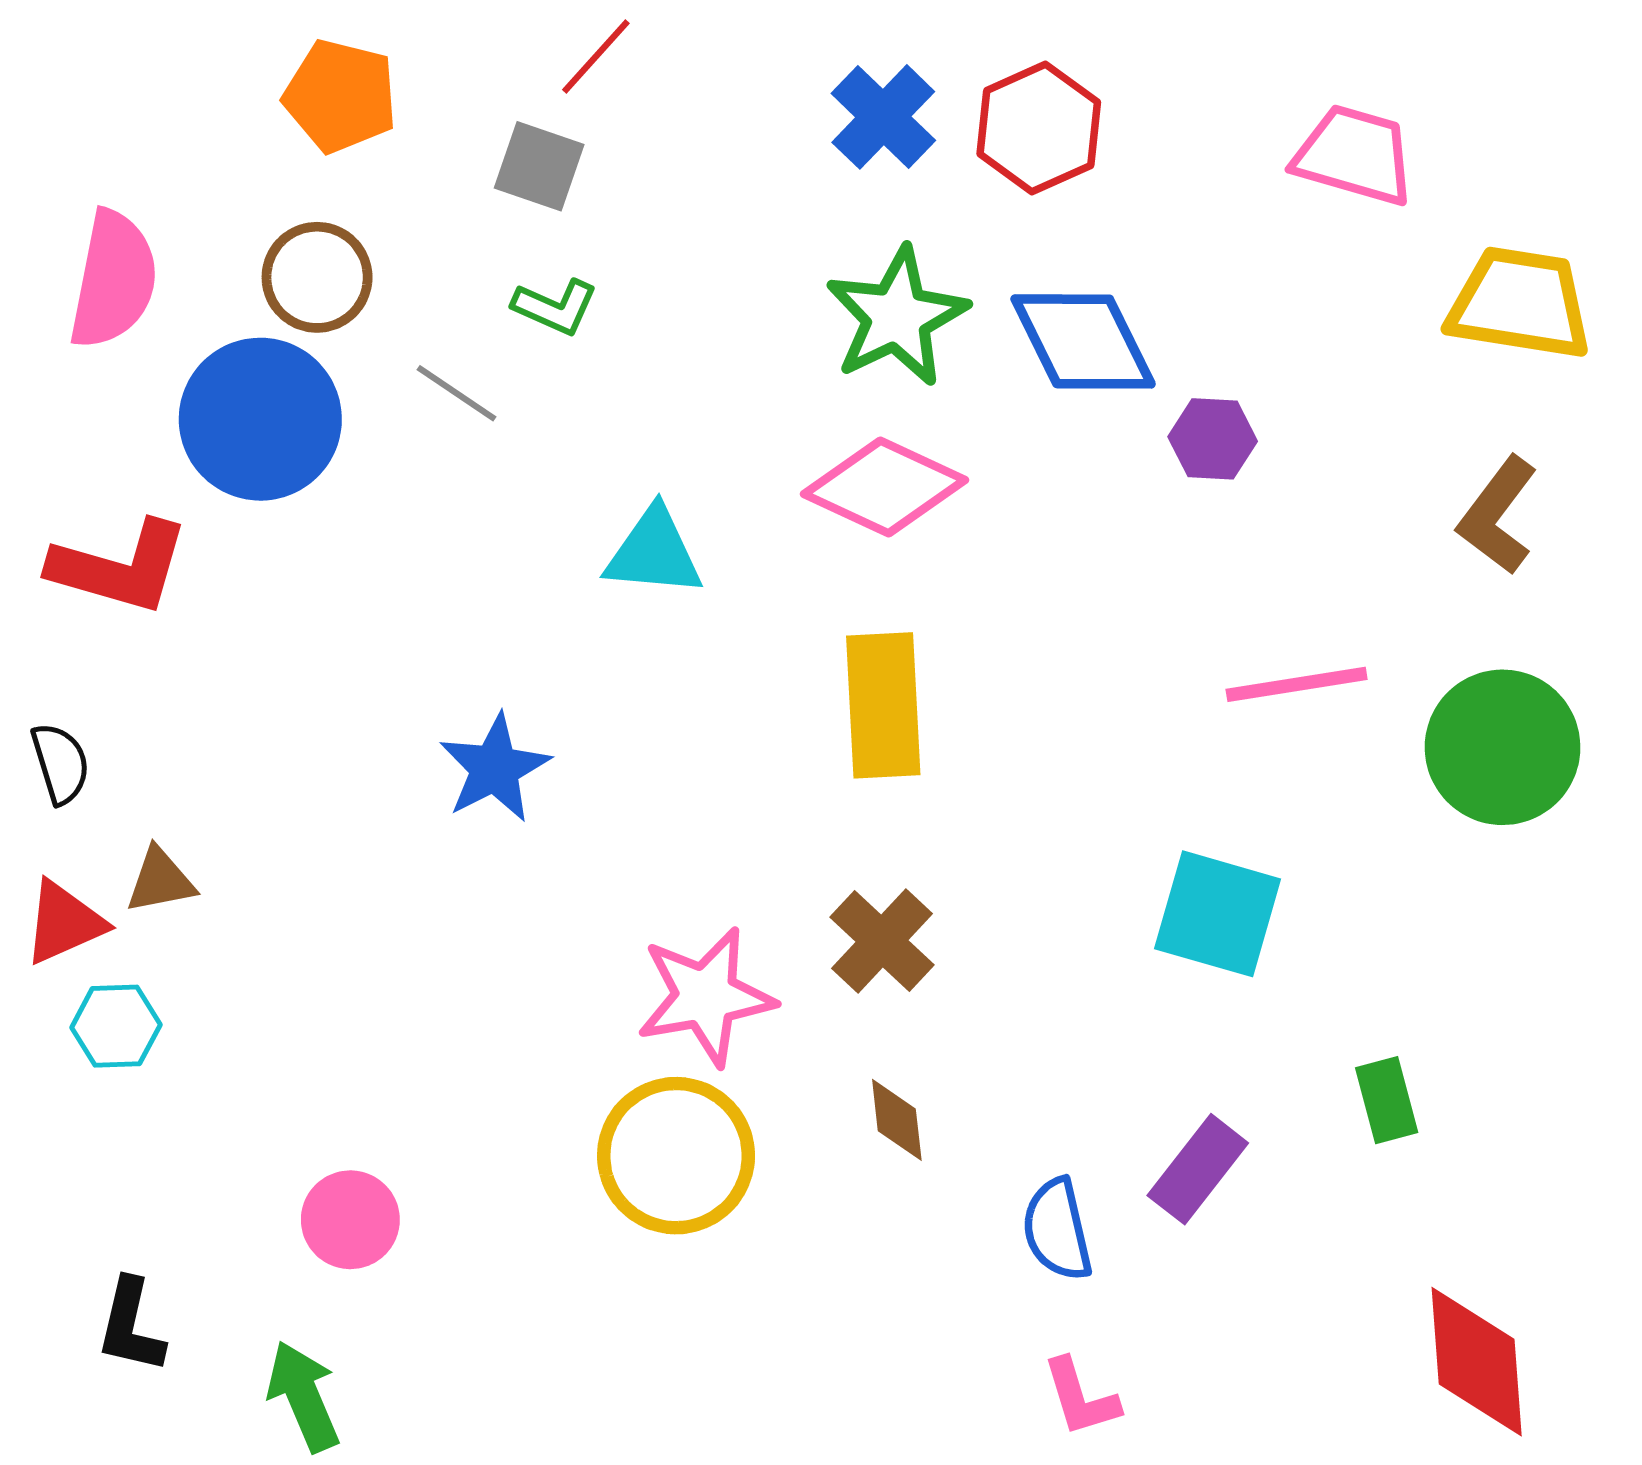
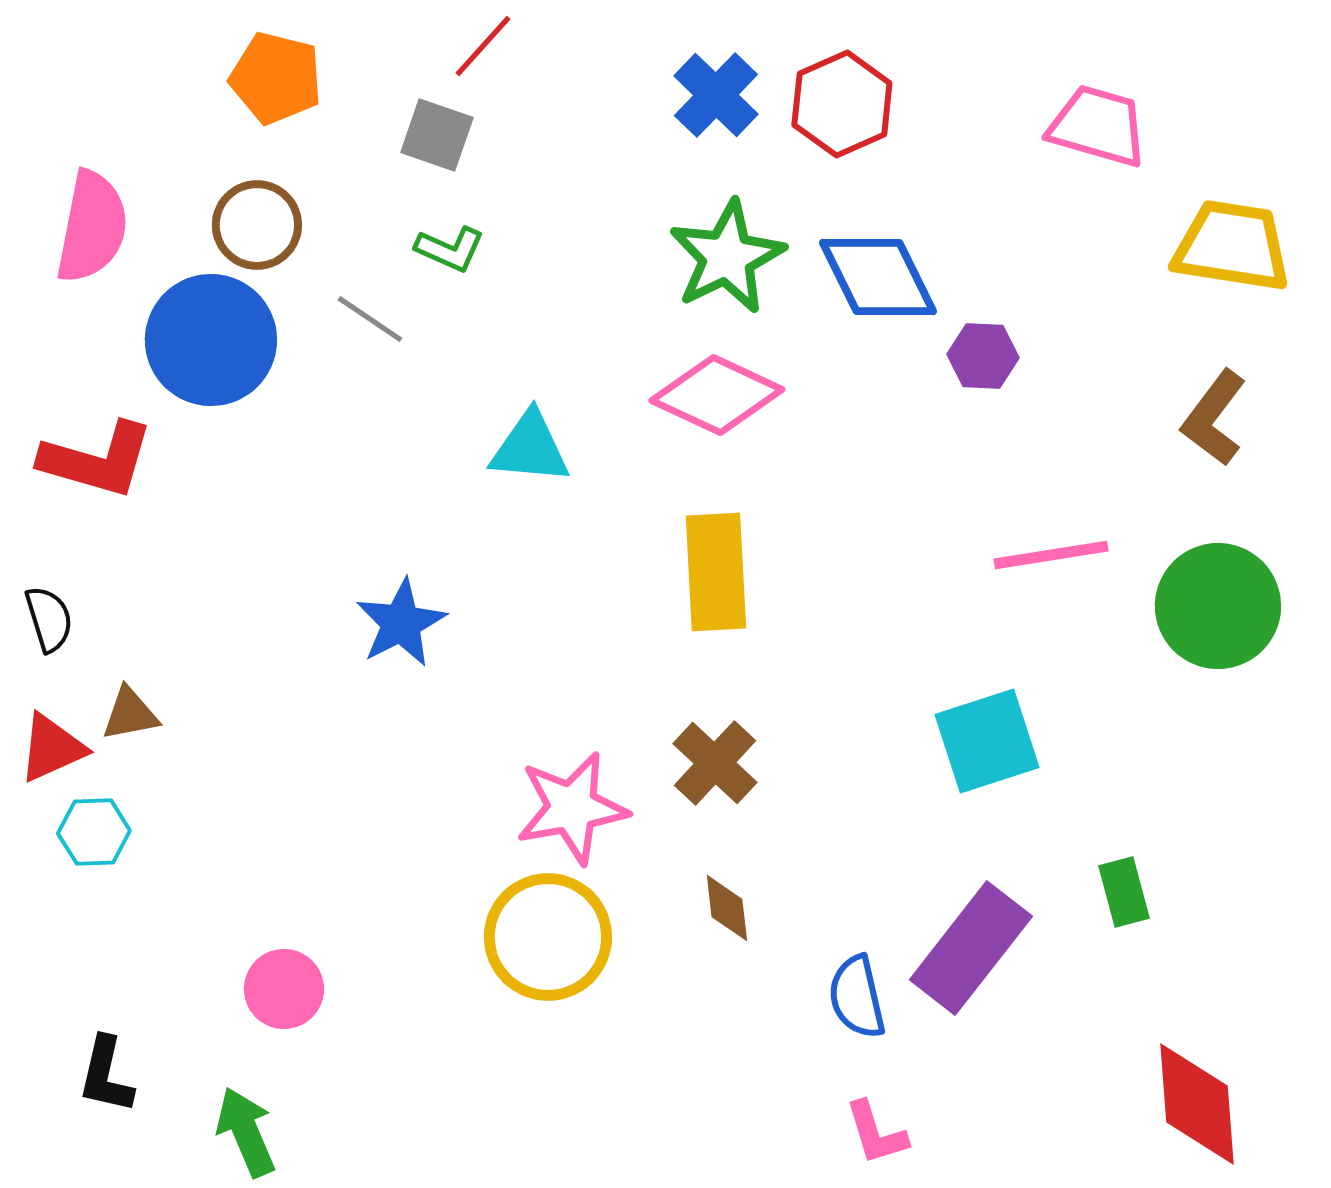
cyan square: (1218, 914) -> (987, 741), turned -34
purple rectangle: (1198, 1169) -> (971, 948), size x1.5

